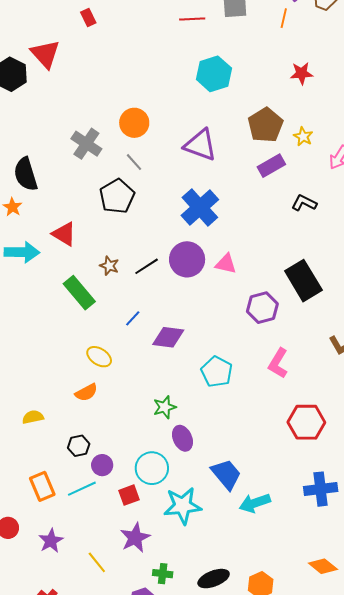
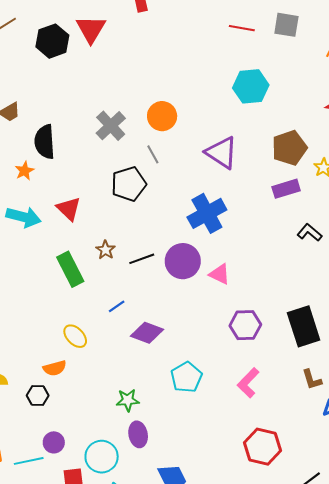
black rectangle: (303, 281) -> (304, 326), moved
black hexagon: (79, 446) -> (38, 395), moved

